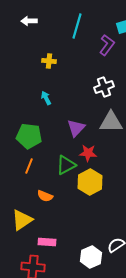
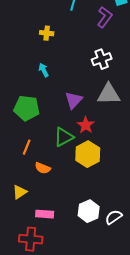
red star: (88, 153) -> (86, 125), turned 30
orange line: (29, 166) -> (27, 147), moved
yellow triangle: (22, 220) -> (20, 192), size x0.7
white hexagon: (91, 257) -> (89, 211), moved

